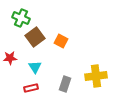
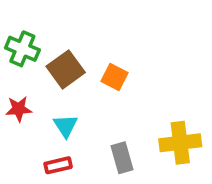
green cross: (21, 18) -> (22, 49), moved
gray rectangle: (65, 84) -> (122, 158), turned -35

